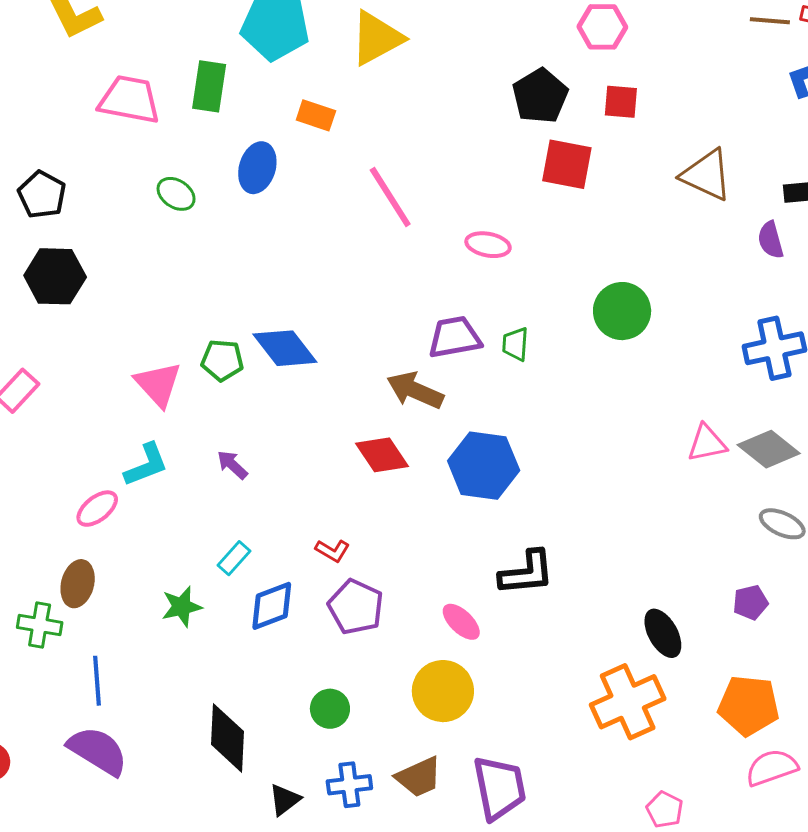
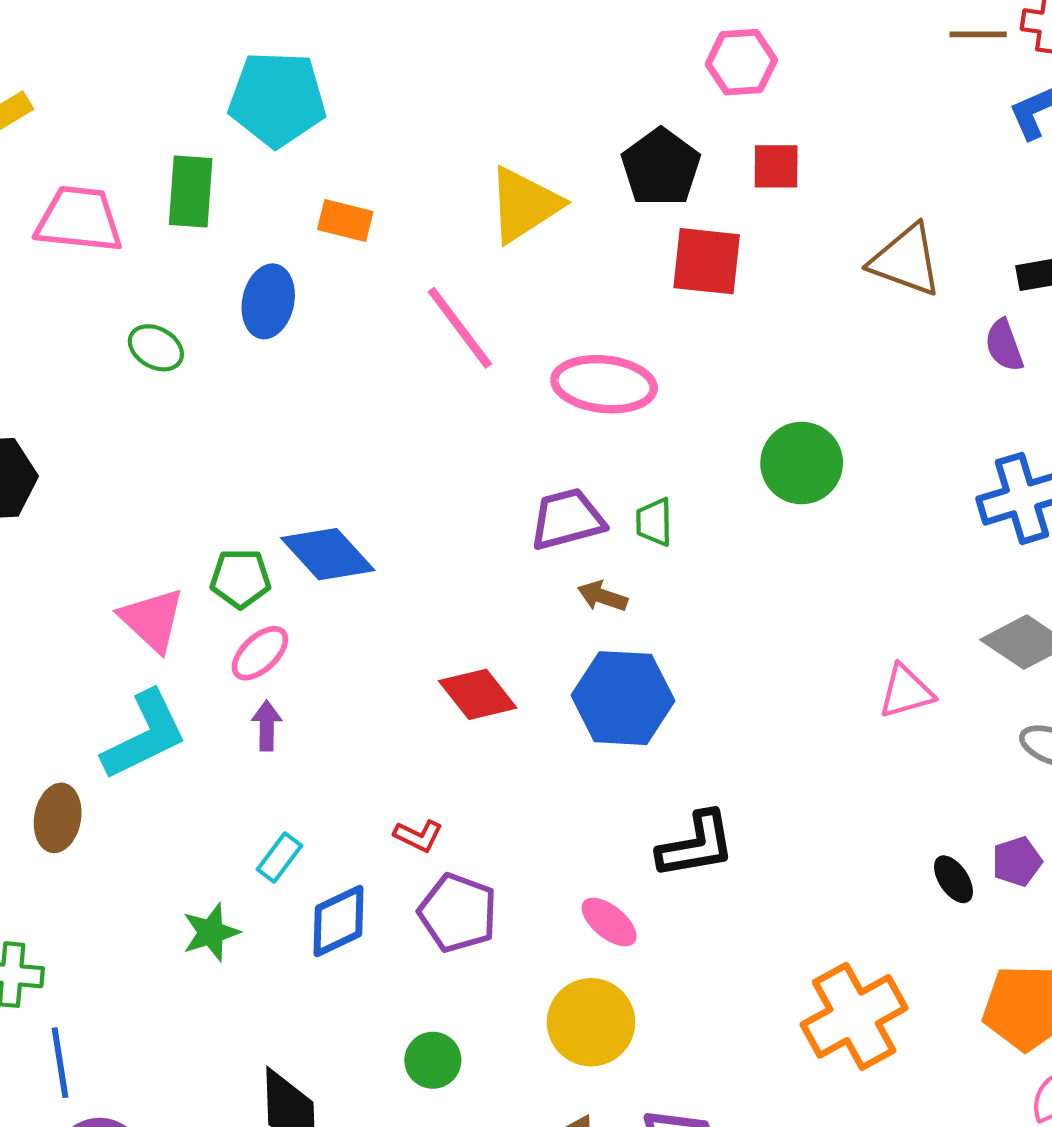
yellow triangle: (377, 38) -> (524, 205), moved
pink ellipse: (488, 245) -> (604, 384), size x1.6
brown arrow: (415, 390) -> (603, 596), moved, size x0.6
pink triangle: (707, 443) -> (906, 692), moved
cyan L-shape: (146, 465) -> (145, 735), size x1.4
purple arrow: (232, 465) -> (267, 726), turned 52
pink ellipse: (97, 509) -> (260, 653), moved
brown ellipse: (78, 584) -> (58, 818), moved
black ellipse: (663, 633) -> (953, 879), moved, size x0.7
blue line: (97, 681) -> (60, 1063), moved

